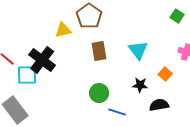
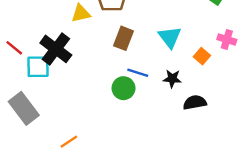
brown rectangle: (99, 51) -> (124, 38), turned 30
orange square: (165, 74) -> (202, 56), moved
blue line: (117, 112) -> (138, 73), moved

